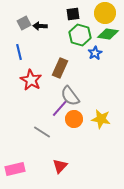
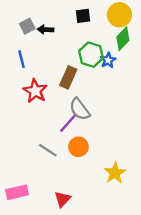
green diamond: (108, 34) -> (123, 39), turned -55
green hexagon: (80, 35) -> (91, 55), moved
orange circle: (74, 119) -> (78, 147), moved
yellow star: (101, 119) -> (115, 173), moved, turned 30
red triangle: (60, 166) -> (63, 199), moved

